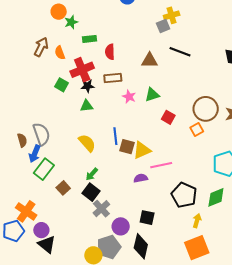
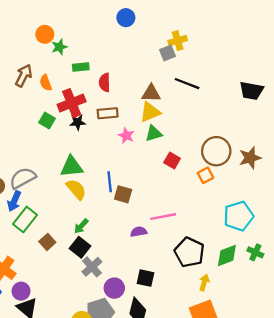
green triangle: (87, 106) -> (72, 167), moved, size x1.5
gray semicircle: (41, 134) -> (23, 178), turned -100
yellow triangle: (142, 150) -> (150, 112), moved

